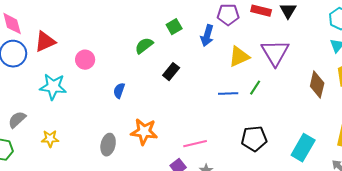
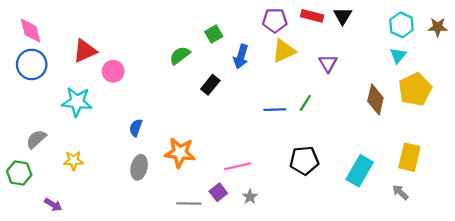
blue arrow: (207, 36) -> (241, 57), moved
red triangle: (45, 42) -> (85, 51), moved
purple triangle: (275, 53) -> (328, 63), size x0.6
yellow triangle: (239, 57) -> (284, 51), moved
blue semicircle: (119, 91) -> (136, 128), moved

